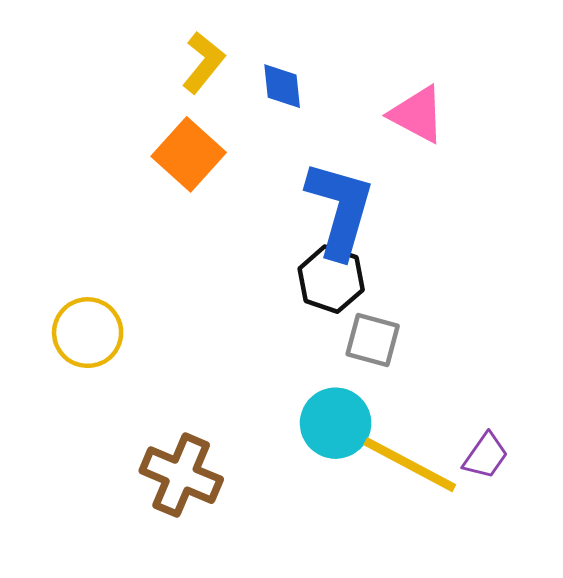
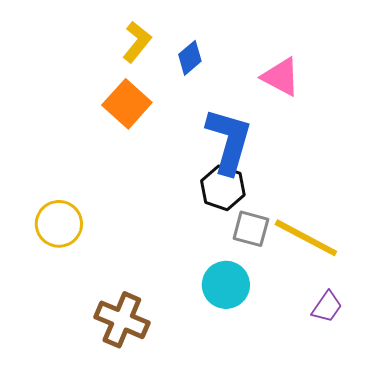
blue diamond: (282, 86) -> (190, 58), turned 56
yellow line: (410, 465) -> (306, 238), moved

